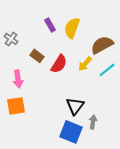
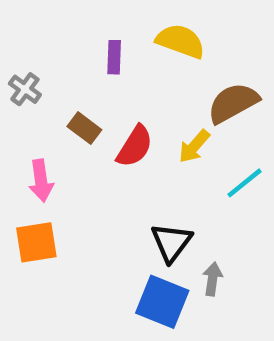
purple rectangle: (50, 25) -> (114, 57), turned 32
yellow semicircle: (72, 28) -> (180, 41), moved, turned 90
cyan line: (107, 70) -> (244, 183), moved

